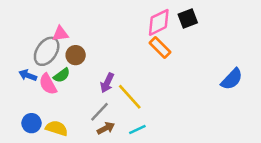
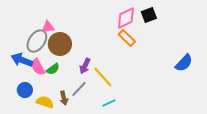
brown circle: (76, 55) -> (60, 44), size x1.5
blue arrow: (28, 75) -> (22, 60), size x1.5
green semicircle: (62, 75) -> (53, 69), moved
blue circle: (31, 123) -> (25, 90), moved
brown arrow: (106, 128) -> (64, 98), moved, turned 104

